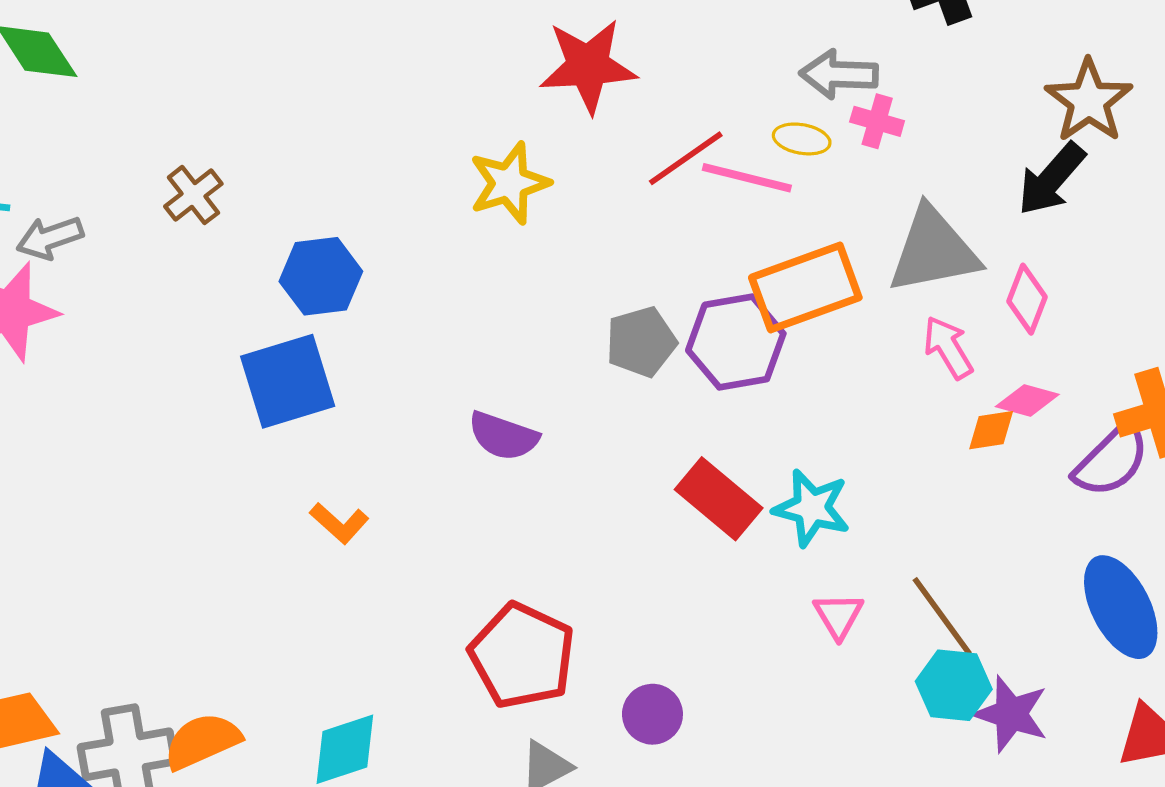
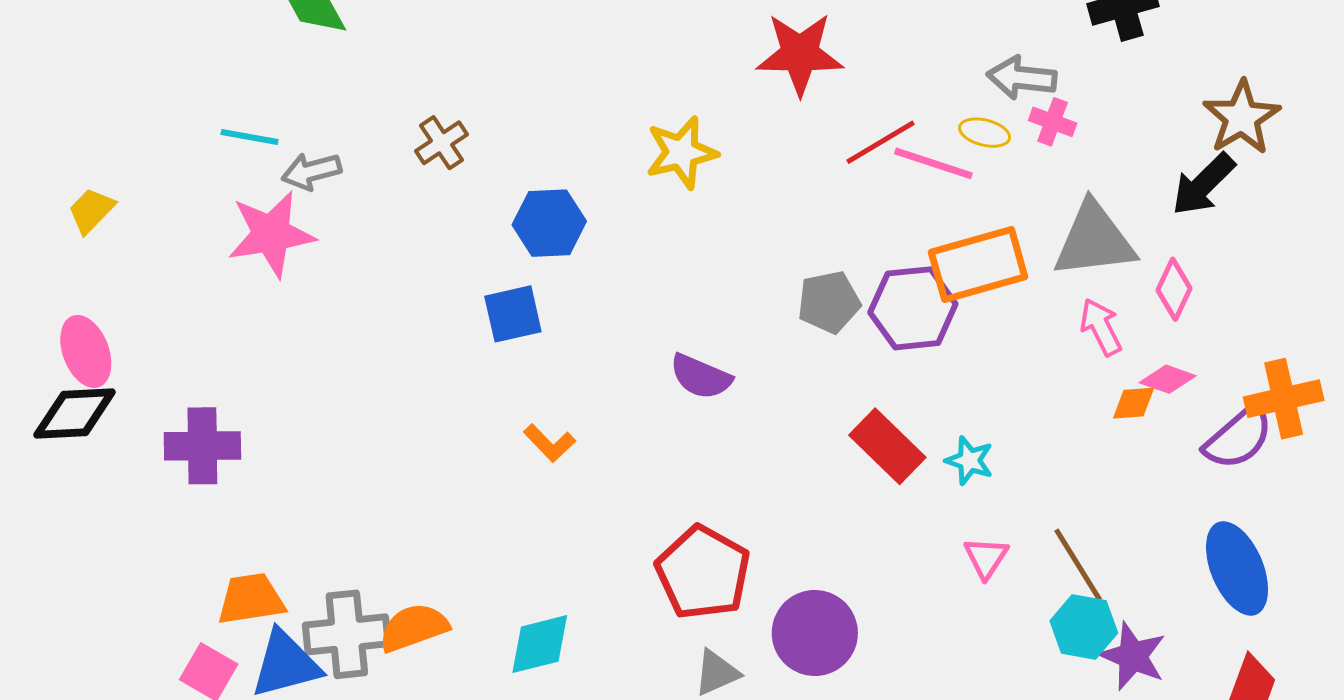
yellow star: (509, 183) -> (681, 153), moved
blue square: (288, 381) -> (513, 314), size x0.7
cyan star: (812, 508) -> (969, 461), size x0.7
purple circle: (652, 714) -> (815, 633), size x1.6

